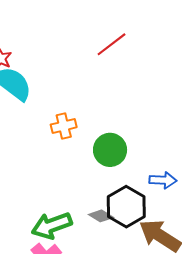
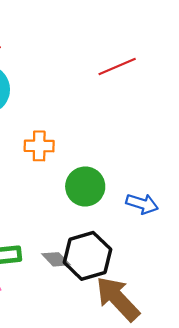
blue arrow: (163, 180) -> (142, 204), moved

